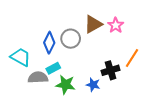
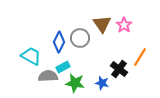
brown triangle: (93, 24) -> (102, 24), turned -36
black cross: (111, 70) -> (119, 69), turned -36

